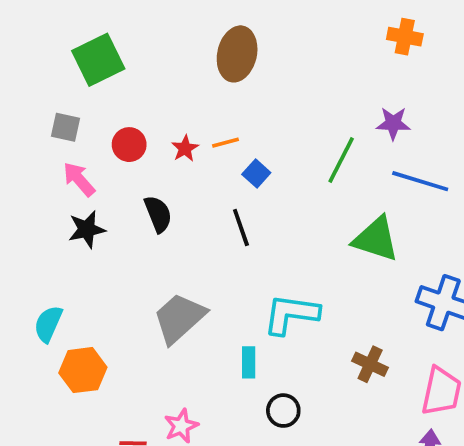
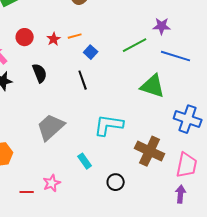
green line: (341, 160) -> (135, 45), turned 35
cyan rectangle: (249, 362) -> (85, 161), moved, turned -35
brown cross: (370, 364) -> (150, 151), size x1.6
black circle: (283, 411) -> (116, 182), moved

